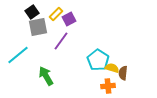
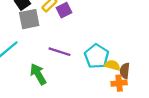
purple line: (61, 41) -> (60, 52), moved, turned 72
orange cross: (108, 86) -> (119, 83), moved

